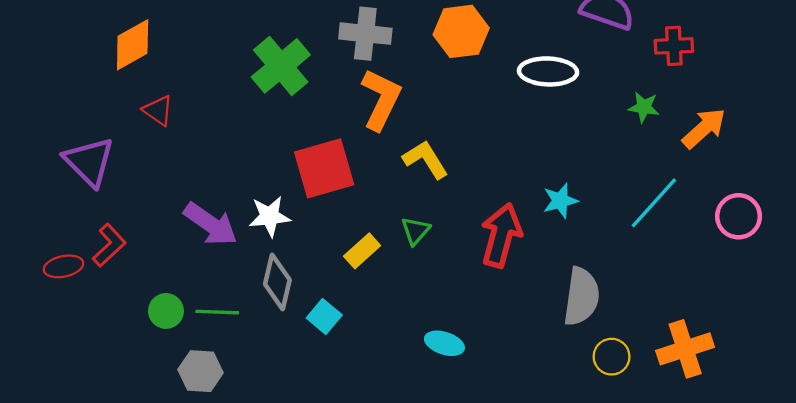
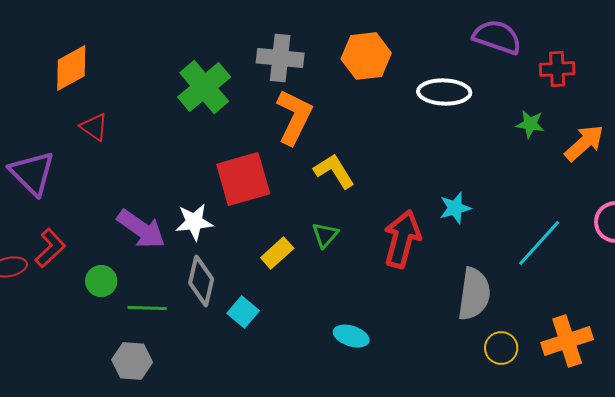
cyan line: (654, 203) -> (539, 243), moved
green circle: (166, 311) -> (101, 281), moved

